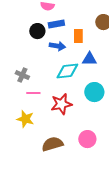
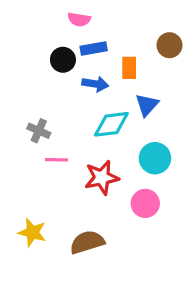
blue triangle: (89, 59) -> (147, 105), turned -49
yellow star: (25, 119) -> (32, 232), moved
pink circle: (87, 139) -> (145, 203), moved

